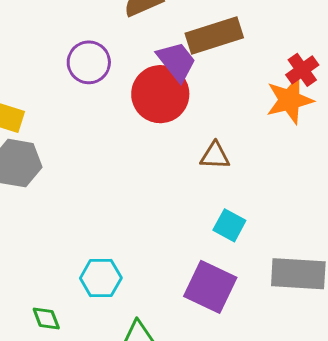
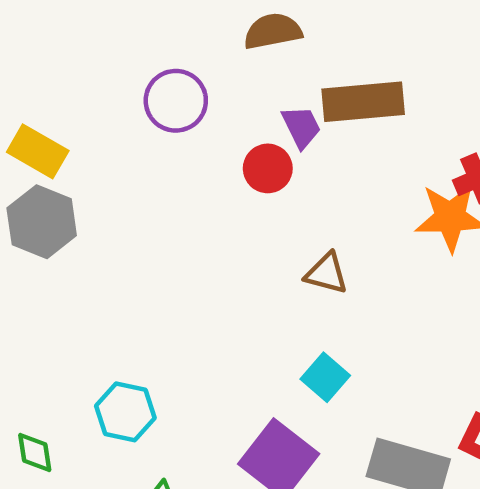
purple trapezoid: (177, 61) -> (301, 127), size x0.7
red circle: (160, 94) -> (268, 168), size x0.6

